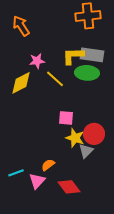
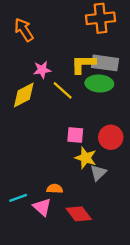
red circle: (94, 134) -> (111, 137), moved
orange semicircle: (48, 165) -> (55, 189), turned 40
pink triangle: (37, 181) -> (42, 207), turned -30

